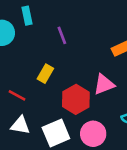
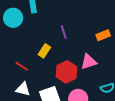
purple line: (62, 35) -> (64, 32), moved

